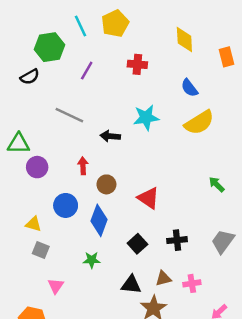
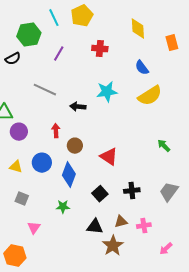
yellow triangle: (33, 224) -> (16, 167), moved

